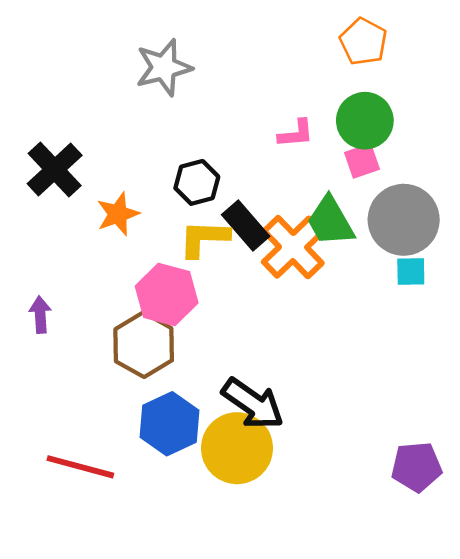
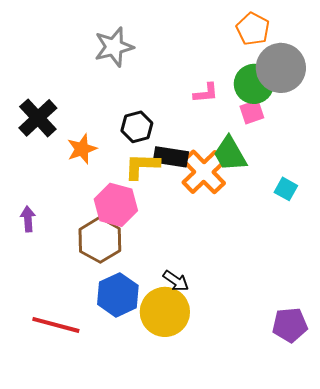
gray circle: (404, 220) -> (281, 68), moved
black rectangle: (246, 226) -> (171, 157), turned -40
cyan square: (411, 271) -> (286, 189), turned 30
black arrow: (253, 404) -> (176, 281), size x0.6

